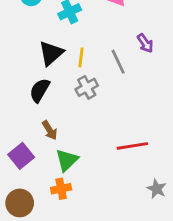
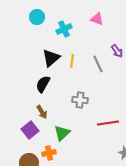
gray cross: (87, 87) -> (80, 100), moved, turned 35
brown arrow: (50, 130) -> (42, 112), moved
orange cross: (61, 189) -> (49, 153), moved

